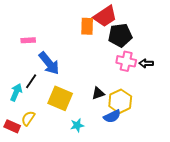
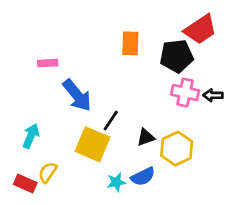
red trapezoid: (105, 16) -> (200, 29), moved
black line: (31, 81) -> (111, 121), moved
blue semicircle: (112, 116) -> (143, 177), moved

